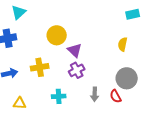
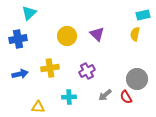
yellow semicircle: (123, 44) -> (135, 34), moved
purple triangle: (75, 50) -> (97, 34), moved
gray arrow: (95, 94) -> (105, 95), turned 48
yellow triangle: (20, 103) -> (38, 107), moved

